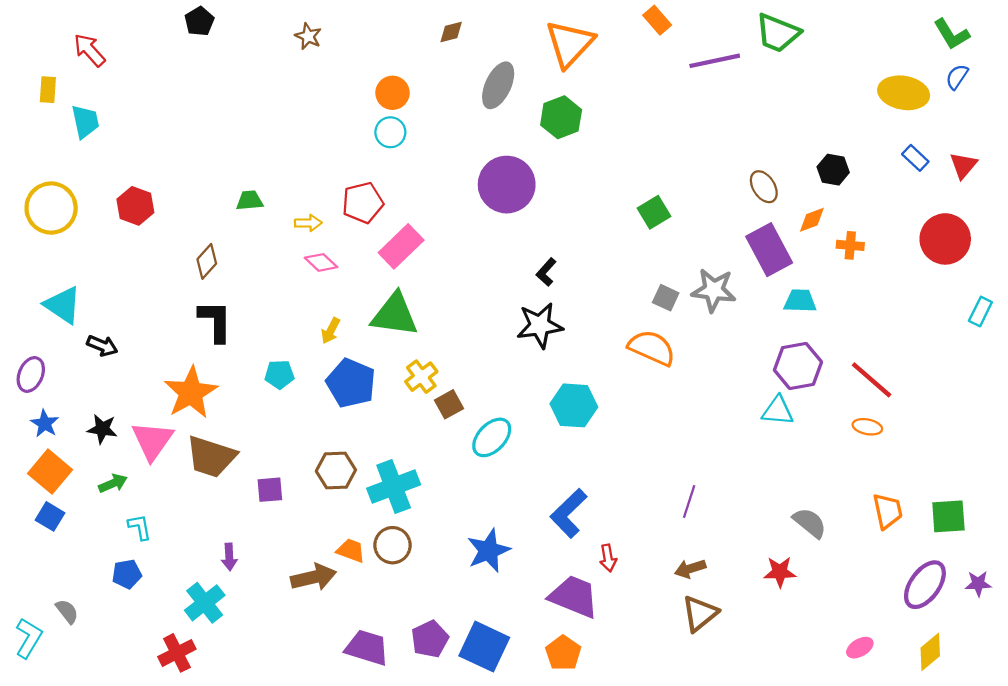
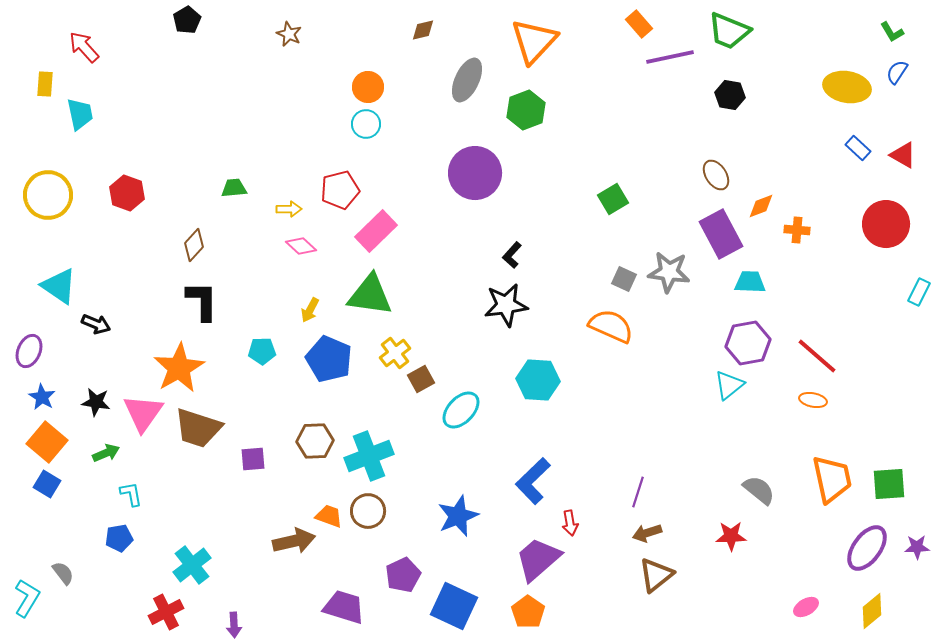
orange rectangle: (657, 20) -> (639, 24), moved
green L-shape: (952, 34) -> (892, 32), size x0.7
red triangle: (963, 165) -> (903, 155), turned -40
black hexagon: (833, 170) -> (730, 95), moved
cyan triangle: (778, 411) -> (729, 385), turned -44
purple line: (689, 501) -> (638, 492), moved
orange trapezoid: (888, 511) -> (832, 479), size x1.4
purple arrow: (229, 557) -> (234, 625), moved
purple trapezoid: (574, 596) -> (538, 559), turned -63
purple pentagon: (430, 639) -> (403, 575), moved

